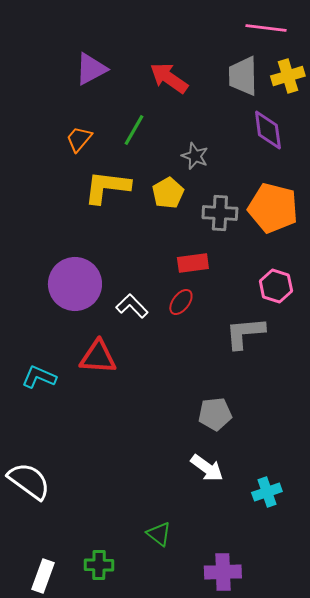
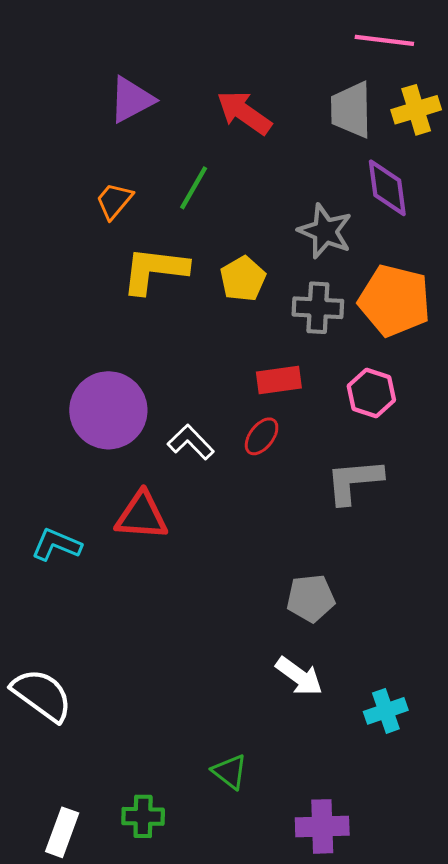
gray star: (195, 156) -> (325, 231), moved, size x1.4
pink hexagon: (276, 286) -> (371, 393), moved

